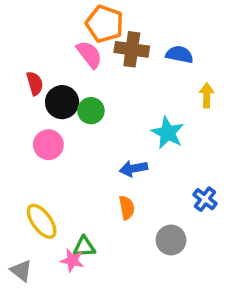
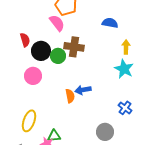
brown cross: (132, 49) -> (74, 47), moved
cyan star: (168, 133) -> (124, 69), moved
orange semicircle: (127, 208) -> (70, 96), moved
yellow ellipse: (42, 221) -> (29, 121), turned 55

